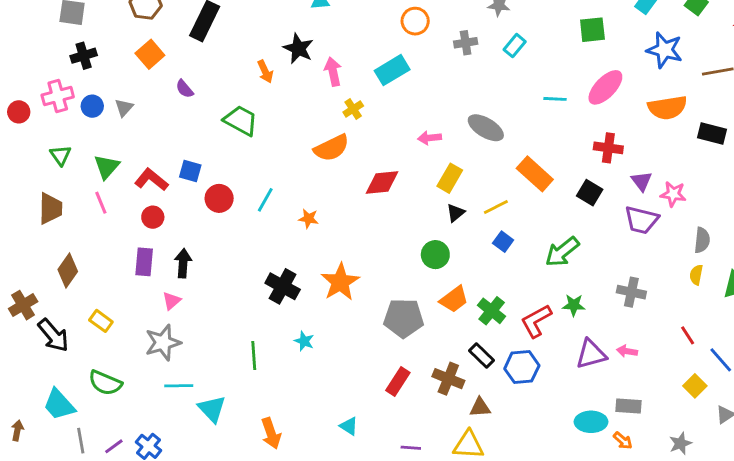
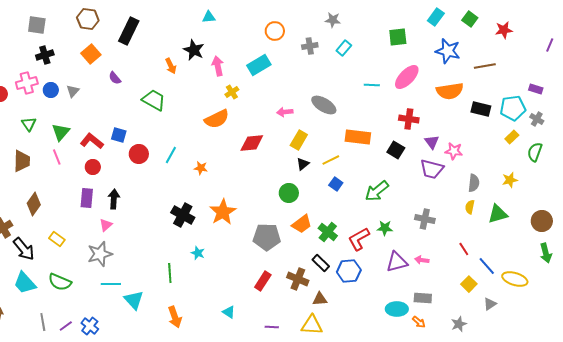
orange rectangle: (535, 174) -> (358, 137), turned -35
green line: (254, 356) -> (170, 273), moved
cyan trapezoid: (59, 405) -> (25, 283), moved

